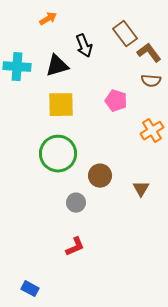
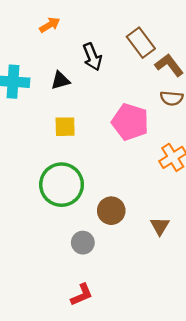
black triangle: (57, 66) -> (60, 80), size x0.7
pink pentagon: (116, 101) -> (130, 122), size x1.4
yellow square: (61, 105) -> (65, 127), size x0.7

